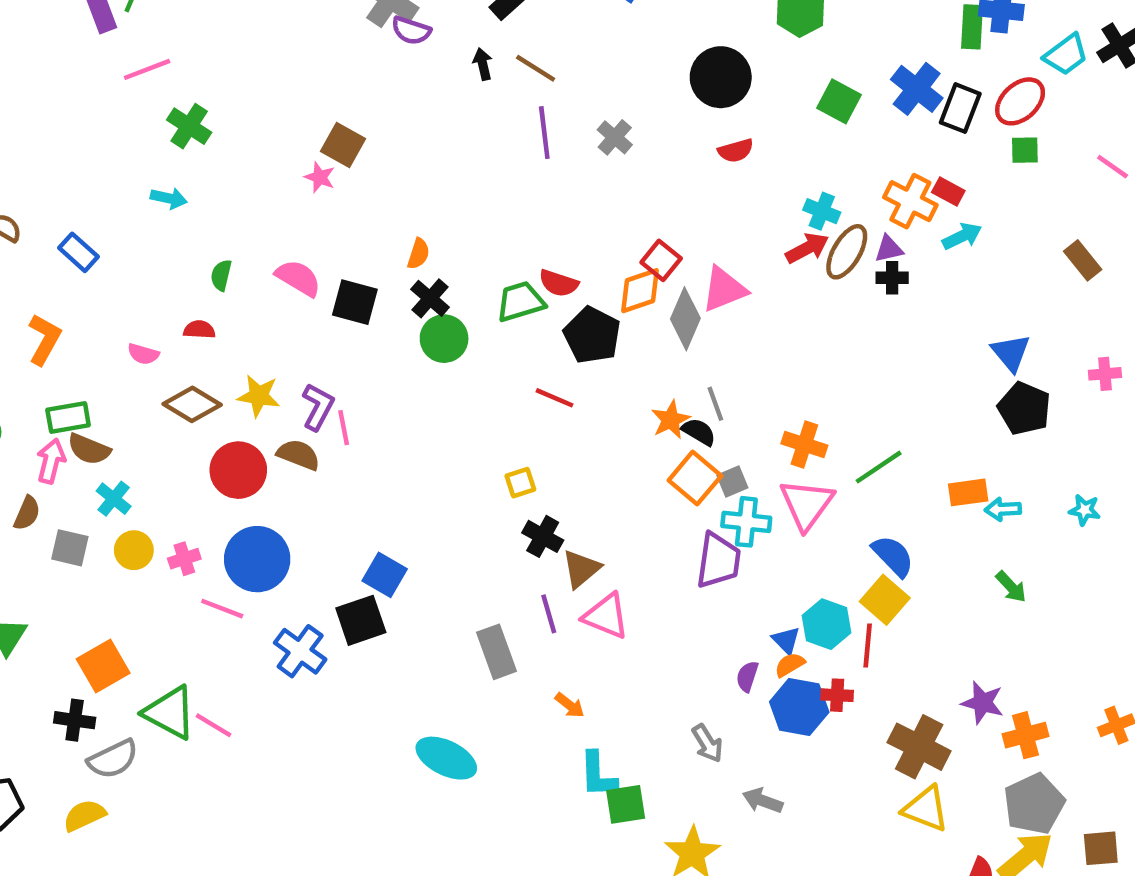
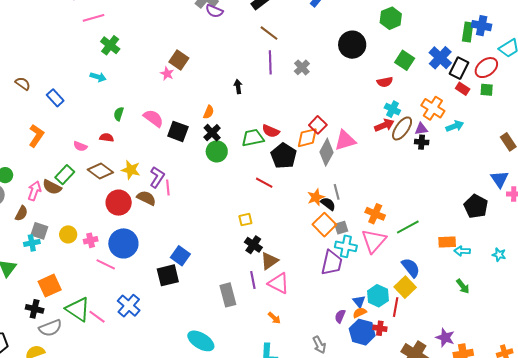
black arrow: (483, 64) -> (238, 87), moved
red semicircle: (736, 151) -> (385, 82), moved
red rectangle: (948, 192) -> (463, 89), moved
blue triangle: (1011, 353) -> (499, 179), moved
green rectangle: (68, 418) -> (65, 175), moved, turned -42
cyan cross: (114, 499) -> (32, 243), moved, turned 35
blue cross: (300, 651) -> (129, 306), moved
orange arrow: (570, 705) -> (274, 318), moved

